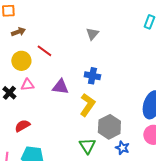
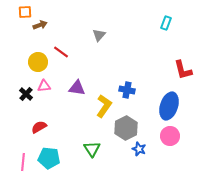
brown arrow: (18, 32) -> (40, 25), moved
gray triangle: (92, 34) -> (99, 35), moved
blue cross: (92, 76) -> (127, 90), moved
green triangle: (87, 146) -> (92, 149), moved

